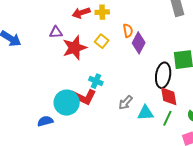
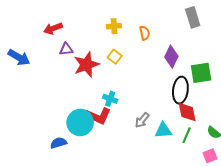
red arrow: (81, 13) -> (53, 28), moved
orange semicircle: (128, 31) -> (145, 33), moved
purple diamond: (139, 43) -> (171, 57), moved

